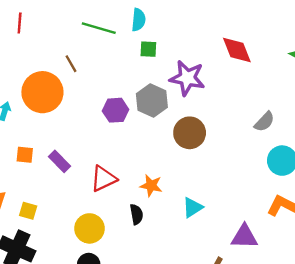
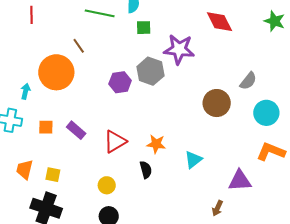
brown circle: (190, 133) -> (217, 103), moved
yellow circle: (90, 228) -> (107, 185), size x0.7

